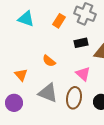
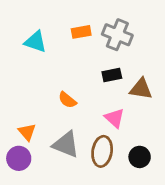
orange rectangle: (59, 21) -> (81, 32), moved, turned 48
orange triangle: (21, 75) -> (27, 132), moved

